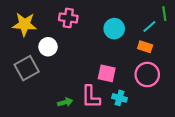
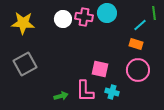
pink cross: (68, 18) -> (84, 17), moved
cyan circle: (114, 29) -> (107, 13), moved
white circle: (48, 47) -> (63, 19), moved

